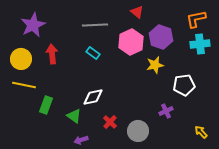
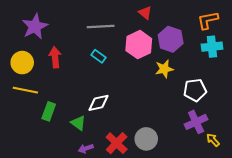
purple cross: (166, 111) -> (196, 122), moved, size x1.5
red cross: (110, 122) -> (117, 143), moved, size x1.5

